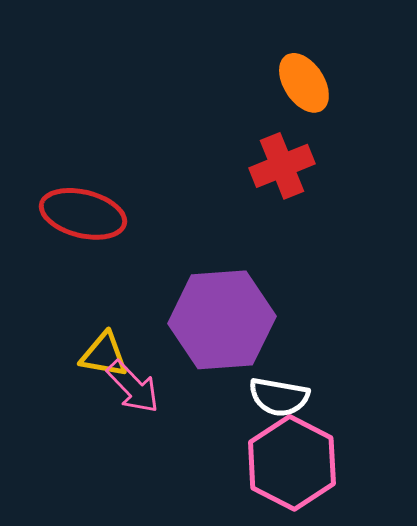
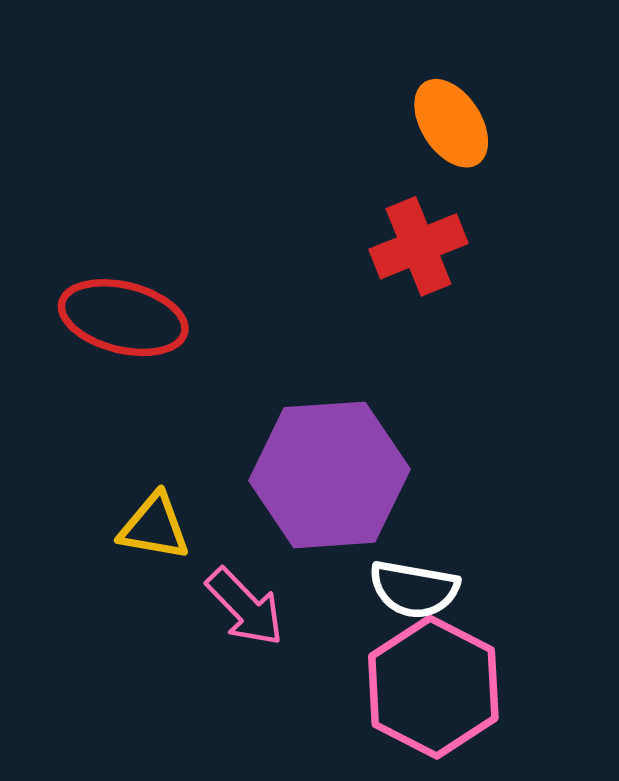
pink arrow: (133, 387) -> (245, 607), moved

